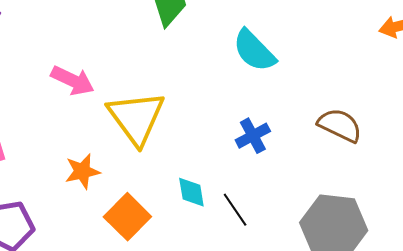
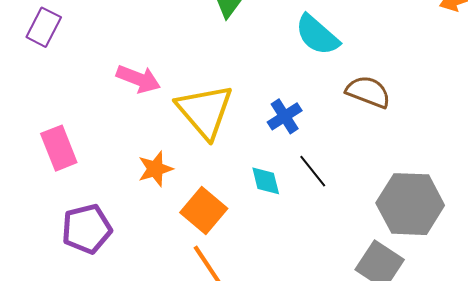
brown semicircle: (340, 125) -> (368, 92), moved
blue cross: (253, 136) -> (285, 116), moved
black line: (235, 210) -> (313, 171), moved

